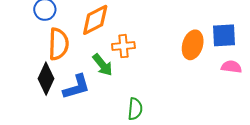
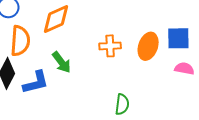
orange cross: (123, 46) -> (110, 46), moved
green semicircle: (135, 109) -> (122, 104), moved

